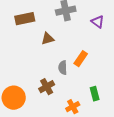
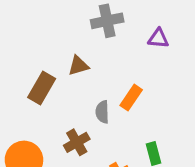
brown rectangle: (25, 19) -> (42, 88), moved, turned -48
purple triangle: (98, 22) -> (158, 38), turned -32

